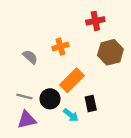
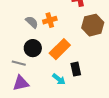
gray semicircle: (30, 57) -> (32, 22), moved
black circle: (50, 99) -> (33, 48), moved

